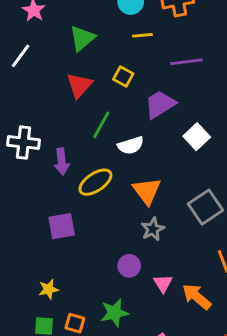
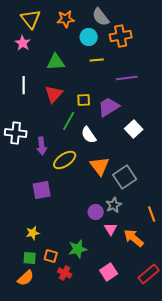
green triangle: (82, 38) -> (56, 62), turned 36
white line: (21, 56) -> (24, 85), moved, turned -36
yellow square: (123, 76) -> (84, 100), moved, turned -32
white semicircle: (131, 145) -> (89, 135), turned 72
gray square: (206, 207) -> (125, 177), moved
gray star: (153, 229) -> (114, 205), moved
purple circle: (129, 266) -> (96, 212), moved

